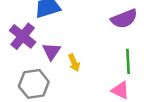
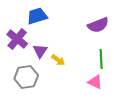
yellow arrow: (74, 63) -> (58, 60), turned -32

